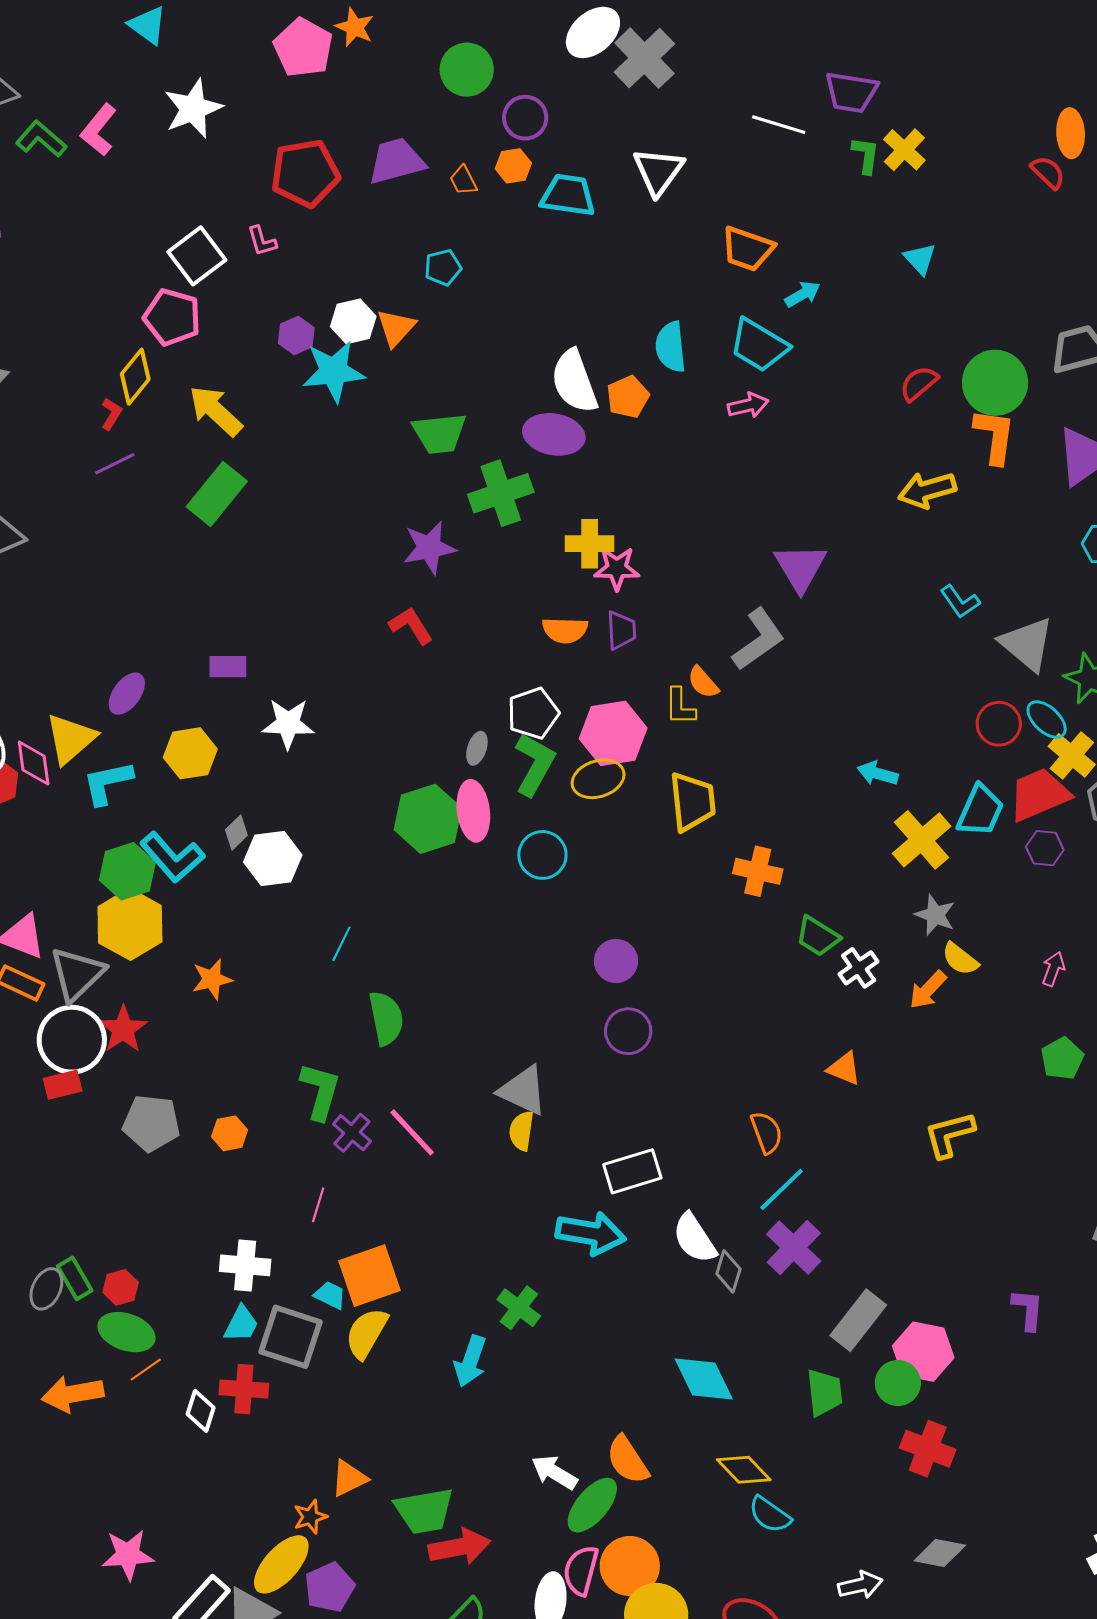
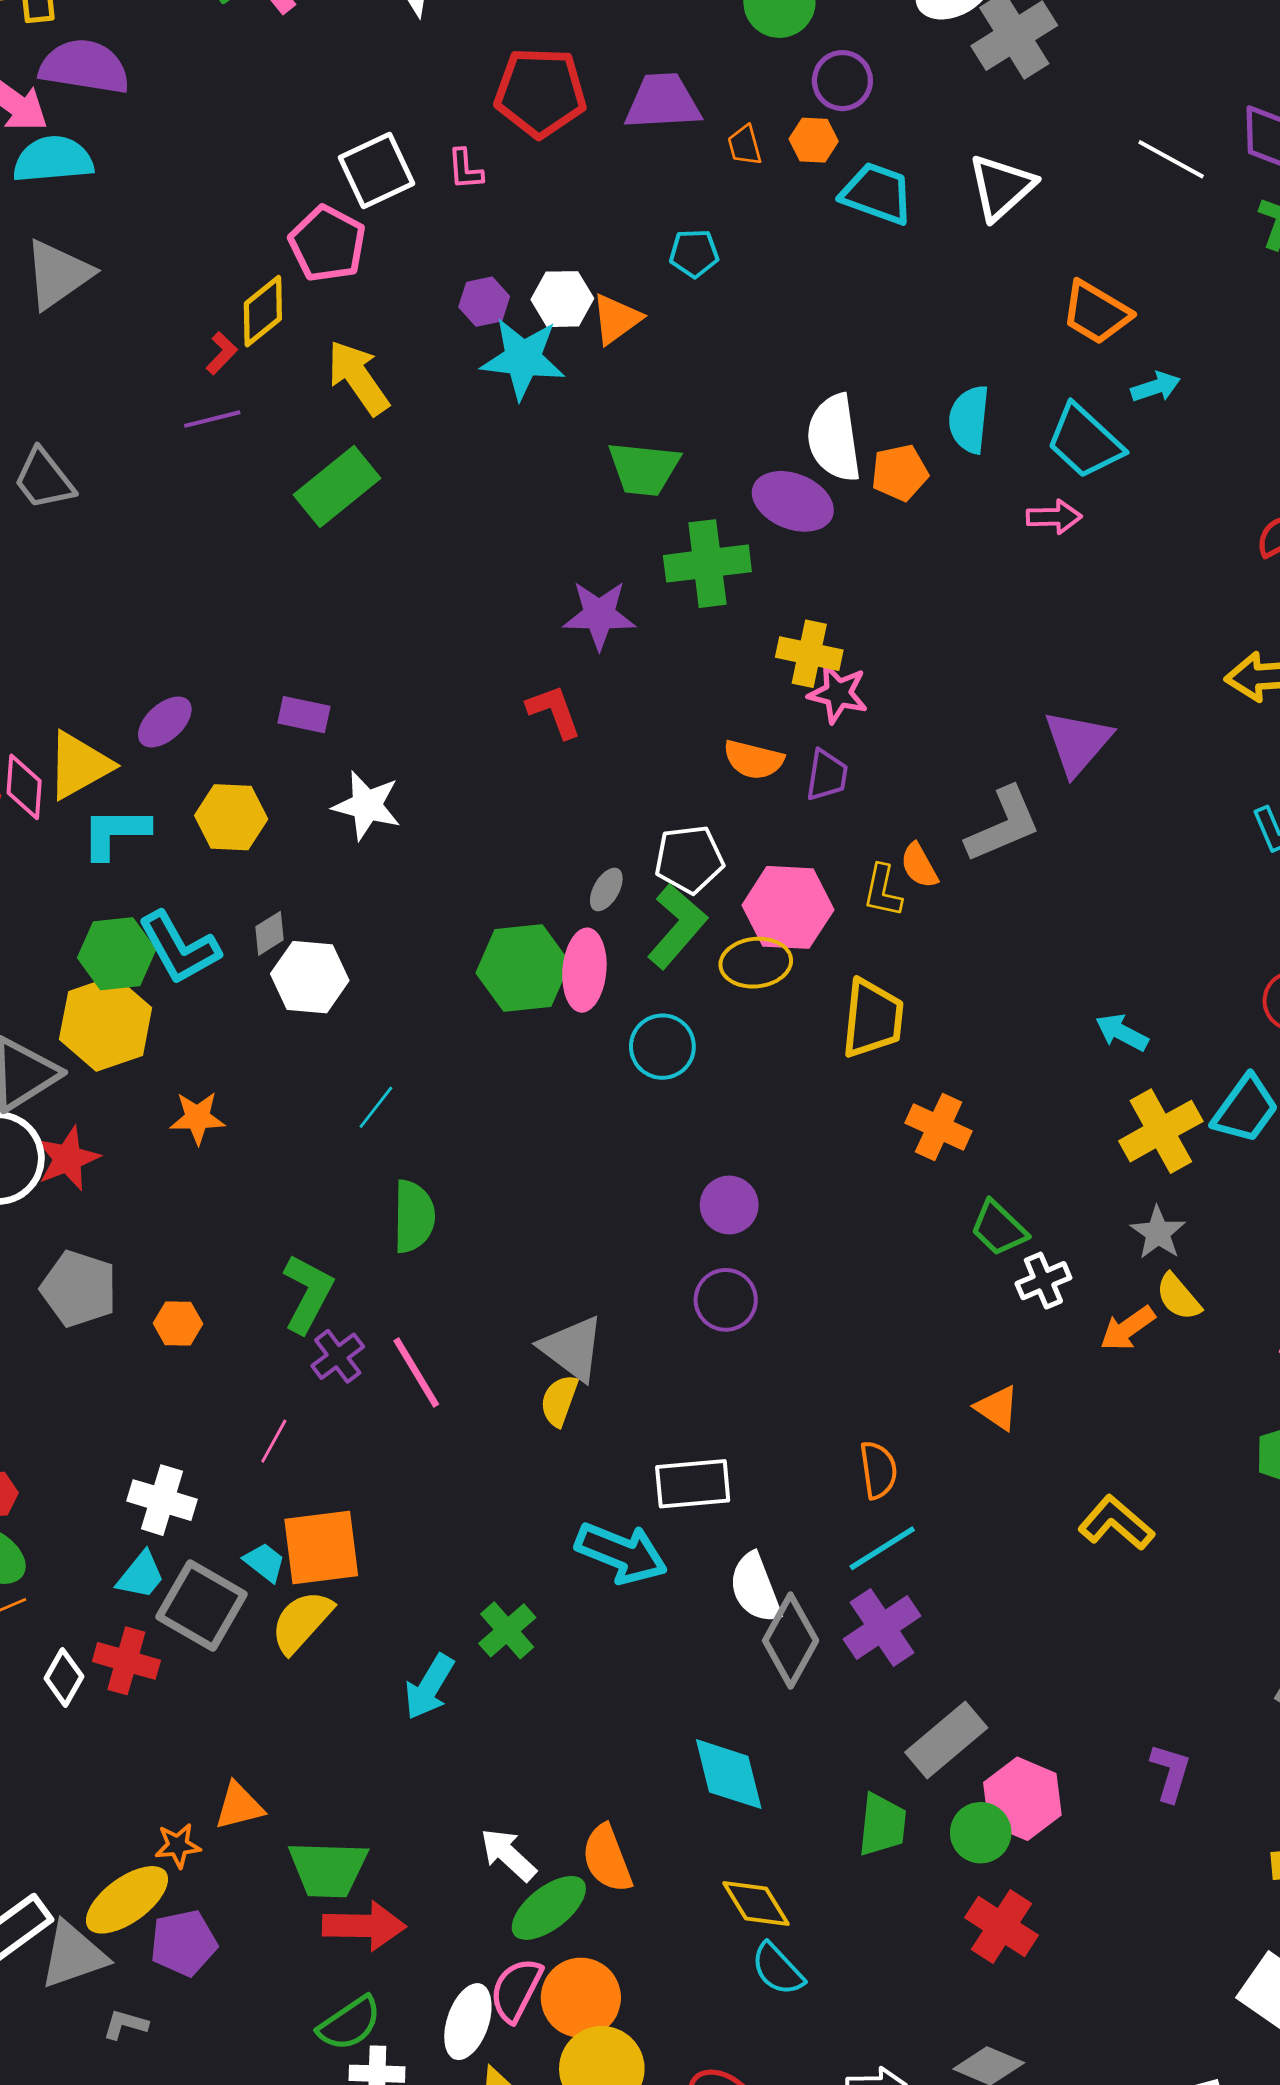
yellow L-shape: (949, 1135) -> (1116, 1523), turned 44
gray diamond: (728, 1271) -> (791, 1641), size x1.6

